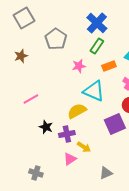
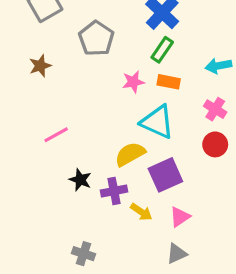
orange rectangle: (109, 66) -> (169, 82), moved, turned 32
purple square: (115, 124) -> (165, 175), moved
pink triangle: (70, 159) -> (180, 217), moved
gray cross: (36, 173) -> (84, 254), moved

